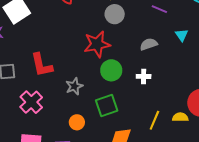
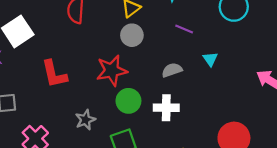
red L-shape: (42, 65) -> (54, 74), moved
white cross: (144, 76) -> (166, 108), size x1.5

